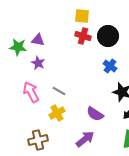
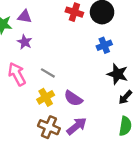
blue cross: (110, 66) -> (104, 45), turned 32
purple semicircle: (95, 114) -> (73, 98), moved
brown cross: (38, 140) -> (49, 127), moved, turned 36

